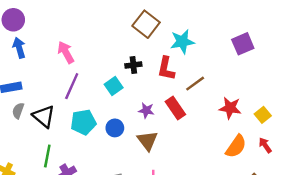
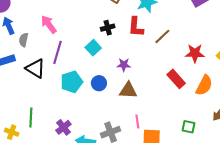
red rectangle: (175, 108) -> (176, 79), moved
gray semicircle: (18, 111) -> (24, 40), moved
black triangle: (44, 116) -> (35, 68), moved
brown triangle: (147, 141) -> (128, 90), turned -42
green line: (47, 156) -> (31, 118), moved

